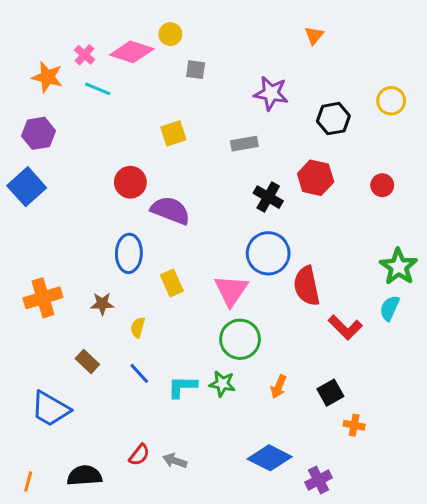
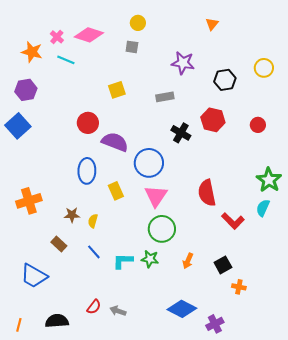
yellow circle: (170, 34) -> (138, 23), moved
blue circle: (268, 253) -> (149, 163), moved
brown star: (102, 304) -> (72, 215), moved

